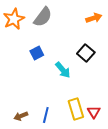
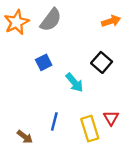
red triangle: (94, 112) -> (111, 118), moved
blue line: (46, 115) -> (54, 121), moved
brown arrow: (21, 116) -> (25, 137), turned -120

